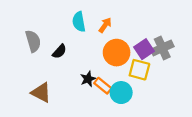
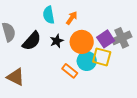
black semicircle: (59, 51) -> (32, 41), size x1.5
black star: (88, 79) -> (57, 41), moved
cyan circle: (121, 93) -> (87, 61), moved

